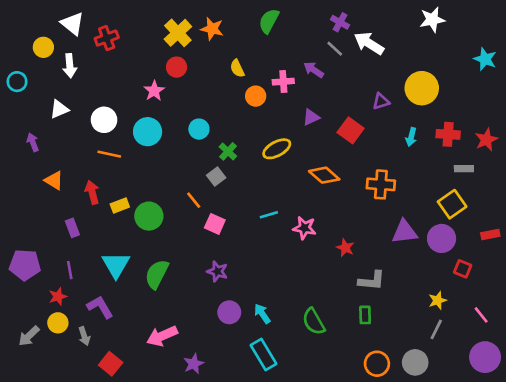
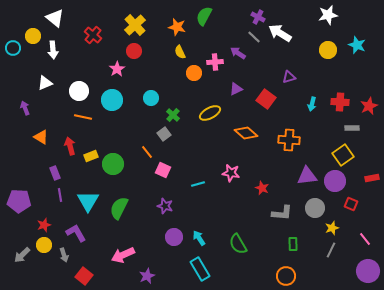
orange star: (212, 29) -> (177, 27), moved
red cross: (107, 38) -> (93, 35), moved, turned -30
cyan star: (485, 59) -> (357, 45), moved
cyan circle: (17, 82) -> (13, 48), moved
yellow circle: (422, 88) -> (328, 50), moved, size x0.7
cyan line: (269, 215) -> (198, 184), moved
purple line: (70, 270) -> (60, 195), moved
green rectangle: (365, 315) -> (293, 244), moved
gray circle: (415, 362) -> (315, 208), moved

